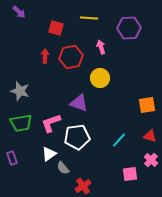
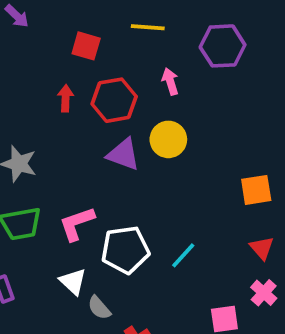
purple triangle: (79, 103) -> (123, 154), moved
red triangle: (150, 136) -> (262, 248), turned 32
cyan line: (119, 140) -> (183, 255), moved
white triangle: (49, 154) -> (73, 282), turned -42

